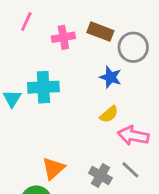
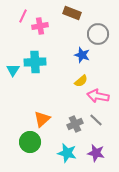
brown rectangle: (100, 32) -> (72, 13), moved
pink cross: (63, 37) -> (40, 26), moved
gray cross: (100, 176) -> (75, 124), turned 35

